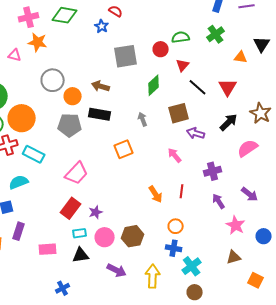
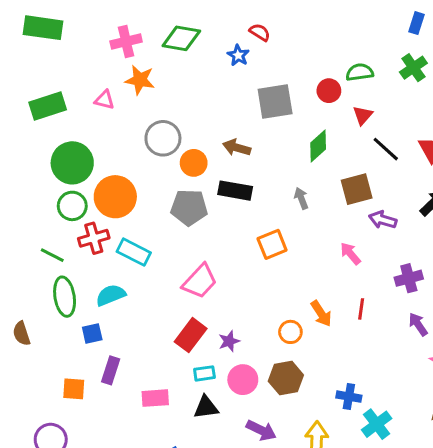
orange circle: (176, 226) -> (290, 332), moved

